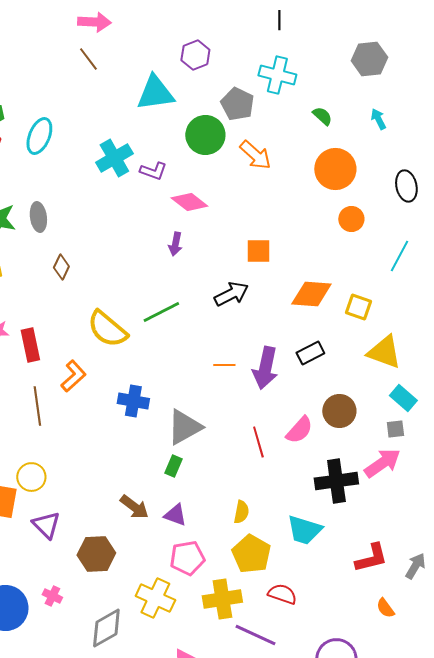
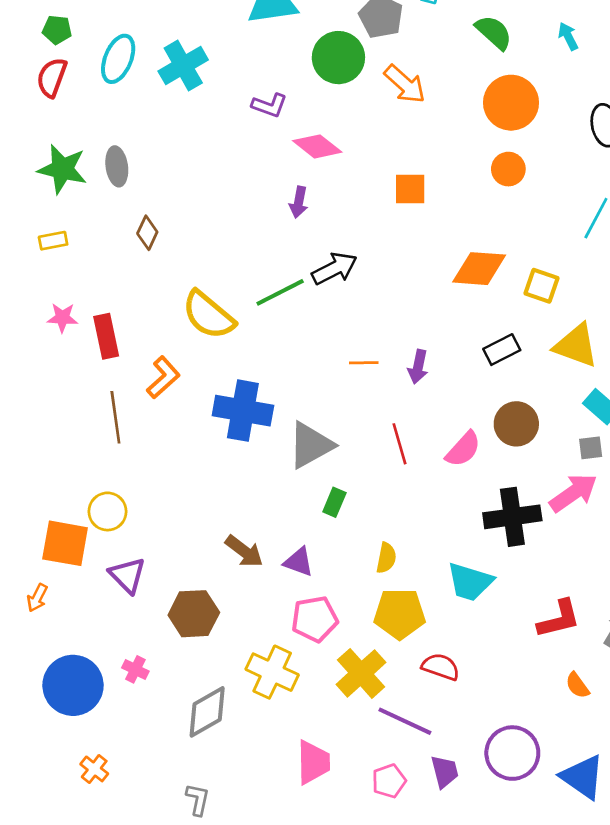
green semicircle: (322, 116) -> (494, 32), size x1.4
cyan cross: (114, 158) -> (183, 66), moved
orange circle: (351, 219) -> (508, 169), moved
orange square: (258, 251) -> (410, 189), moved
black arrow: (231, 294) -> (334, 269), moved
black rectangle: (310, 353) -> (502, 350), moved
purple arrow: (265, 368) -> (418, 367), size x0.6
blue cross: (133, 401) -> (243, 411), size x1.4
red line: (258, 442) -> (400, 444), moved
green rectangle: (173, 466) -> (334, 502), moved
yellow pentagon: (251, 554) -> (400, 614), turned -30
yellow cross: (222, 599) -> (361, 673), turned -33

